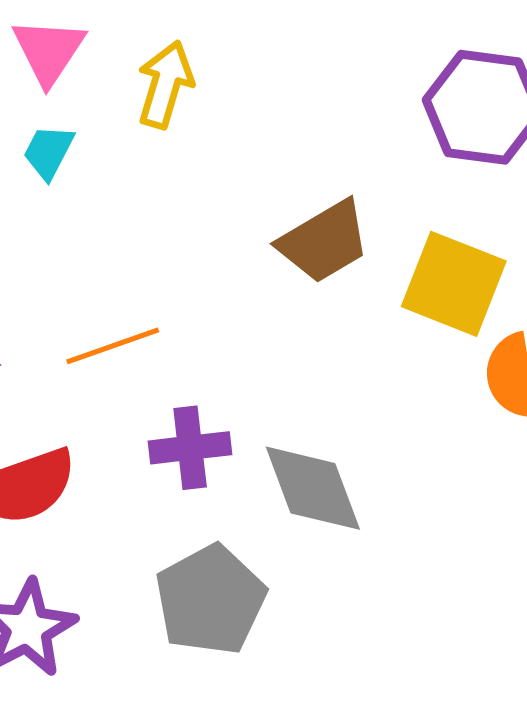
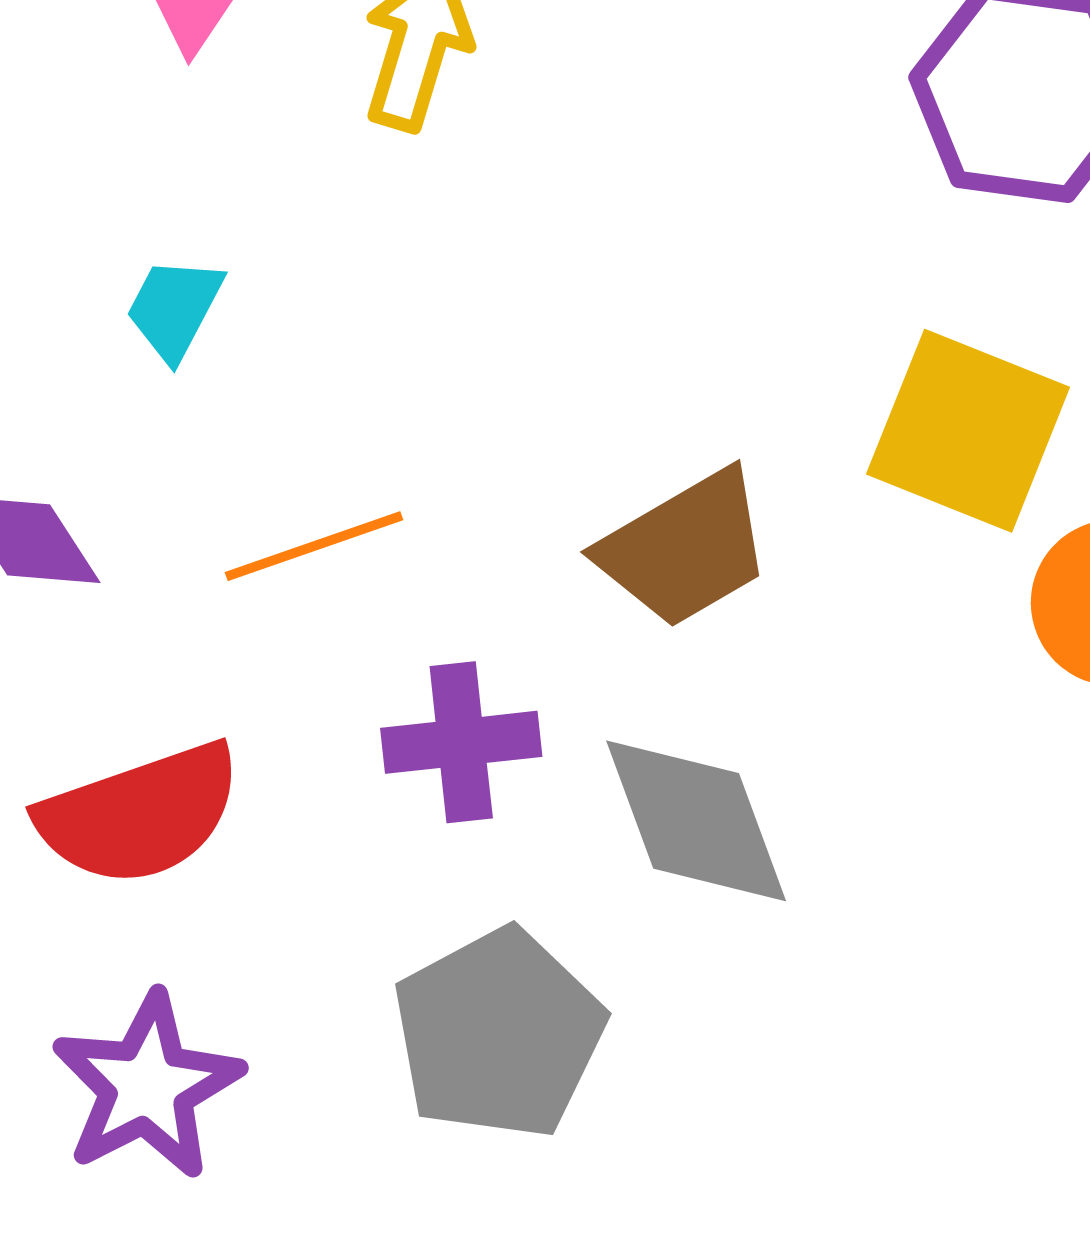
cyan trapezoid: (48, 152) -> (174, 308), moved
brown trapezoid: (324, 242) -> (685, 549), moved

